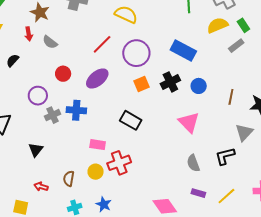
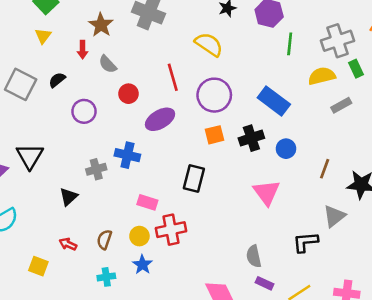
green rectangle: (243, 25) -> (356, 69), moved
red line: (102, 44) -> (173, 77), turned -70
red circle: (63, 74) -> (128, 94), moved
purple circle: (38, 96) -> (84, 111), moved
gray cross: (53, 115) -> (96, 169), moved
black rectangle: (131, 120) -> (194, 179), turned 65
gray semicircle: (193, 163) -> (254, 256), moved
blue star: (104, 204) -> (142, 265), moved

